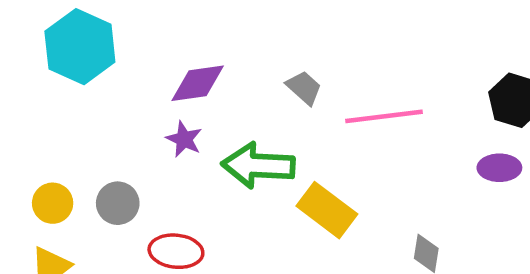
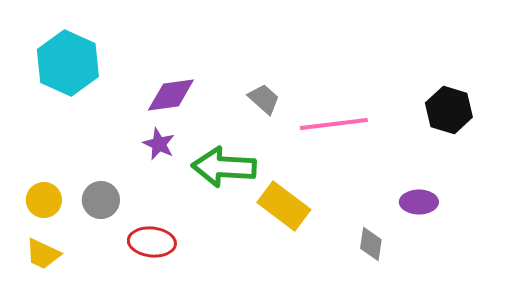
purple ellipse: (499, 168) -> (419, 202), moved

